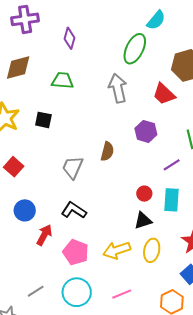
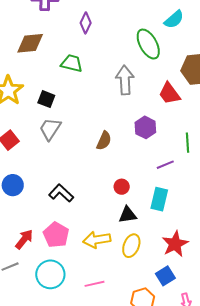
green ellipse: (135, 49) -> (148, 44), turned -64
gray trapezoid: (73, 167) -> (50, 129), moved
red circle: (144, 194) -> (122, 187), moved
red arrow: (44, 235) -> (24, 239), moved

